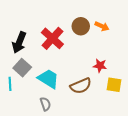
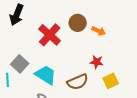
orange arrow: (102, 26) -> (99, 31), moved
black arrow: (19, 42) -> (17, 15), moved
yellow square: (114, 85) -> (111, 81), turned -35

